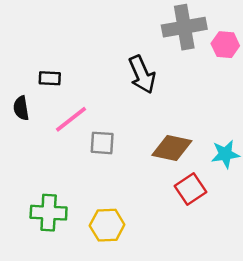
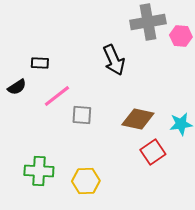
black semicircle: (21, 108) -> (17, 87), turned -114

